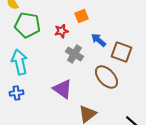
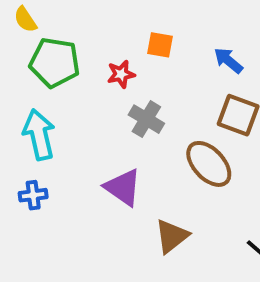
orange square: (81, 16) -> (160, 45), turned 32
blue arrow: (98, 40) -> (228, 61), moved

